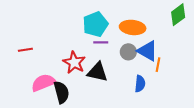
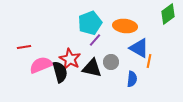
purple line: (101, 42) -> (95, 40), turned -48
gray circle: (128, 52) -> (111, 62), moved
pink semicircle: (43, 83) -> (41, 65), moved
black semicircle: (61, 92) -> (60, 72), moved

